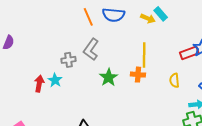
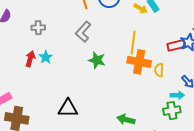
gray cross: (68, 60) -> (38, 28), moved
orange cross: (138, 75) -> (139, 62), moved, size x1.6
green star: (109, 77) -> (97, 60), turned -30

